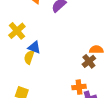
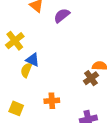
orange cross: (79, 87) -> (52, 101), moved

